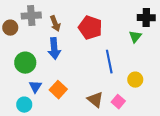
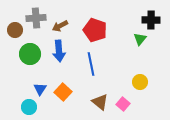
brown arrow: (55, 24) -> (60, 26), turned 84
blue line: (109, 62) -> (91, 64), moved
green circle: (25, 63) -> (30, 54), moved

